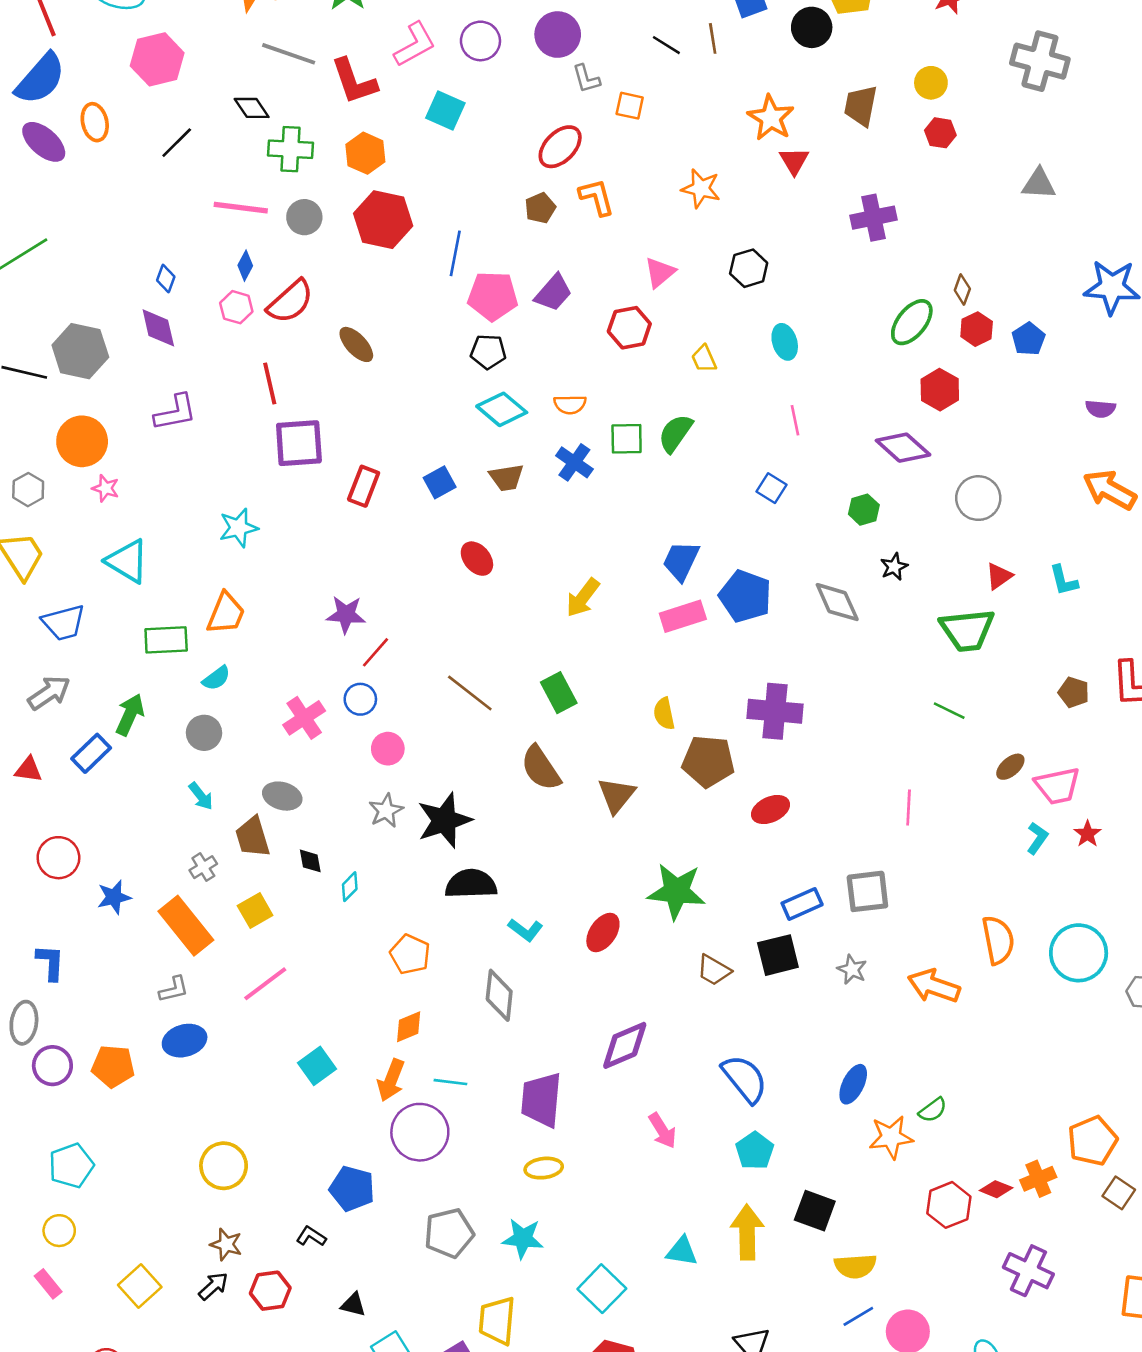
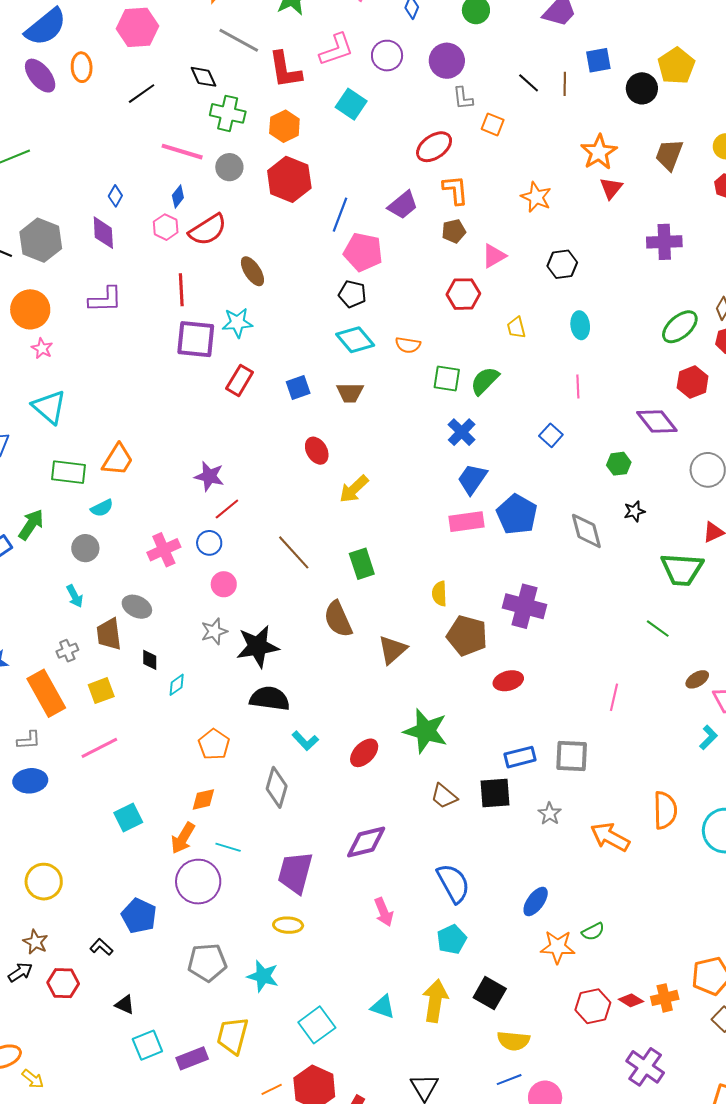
brown pentagon: (540, 208) -> (454, 231), moved
purple trapezoid: (553, 293) -> (403, 205), moved
blue cross: (574, 462) -> (462, 432), moved
cyan star: (238, 528) -> (237, 323), moved
yellow arrow: (583, 598) -> (354, 489), moved

